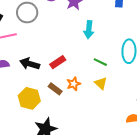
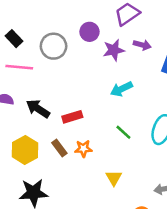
cyan arrow: (89, 30) -> (121, 89), turned 42
yellow triangle: (101, 83) -> (114, 178), moved

